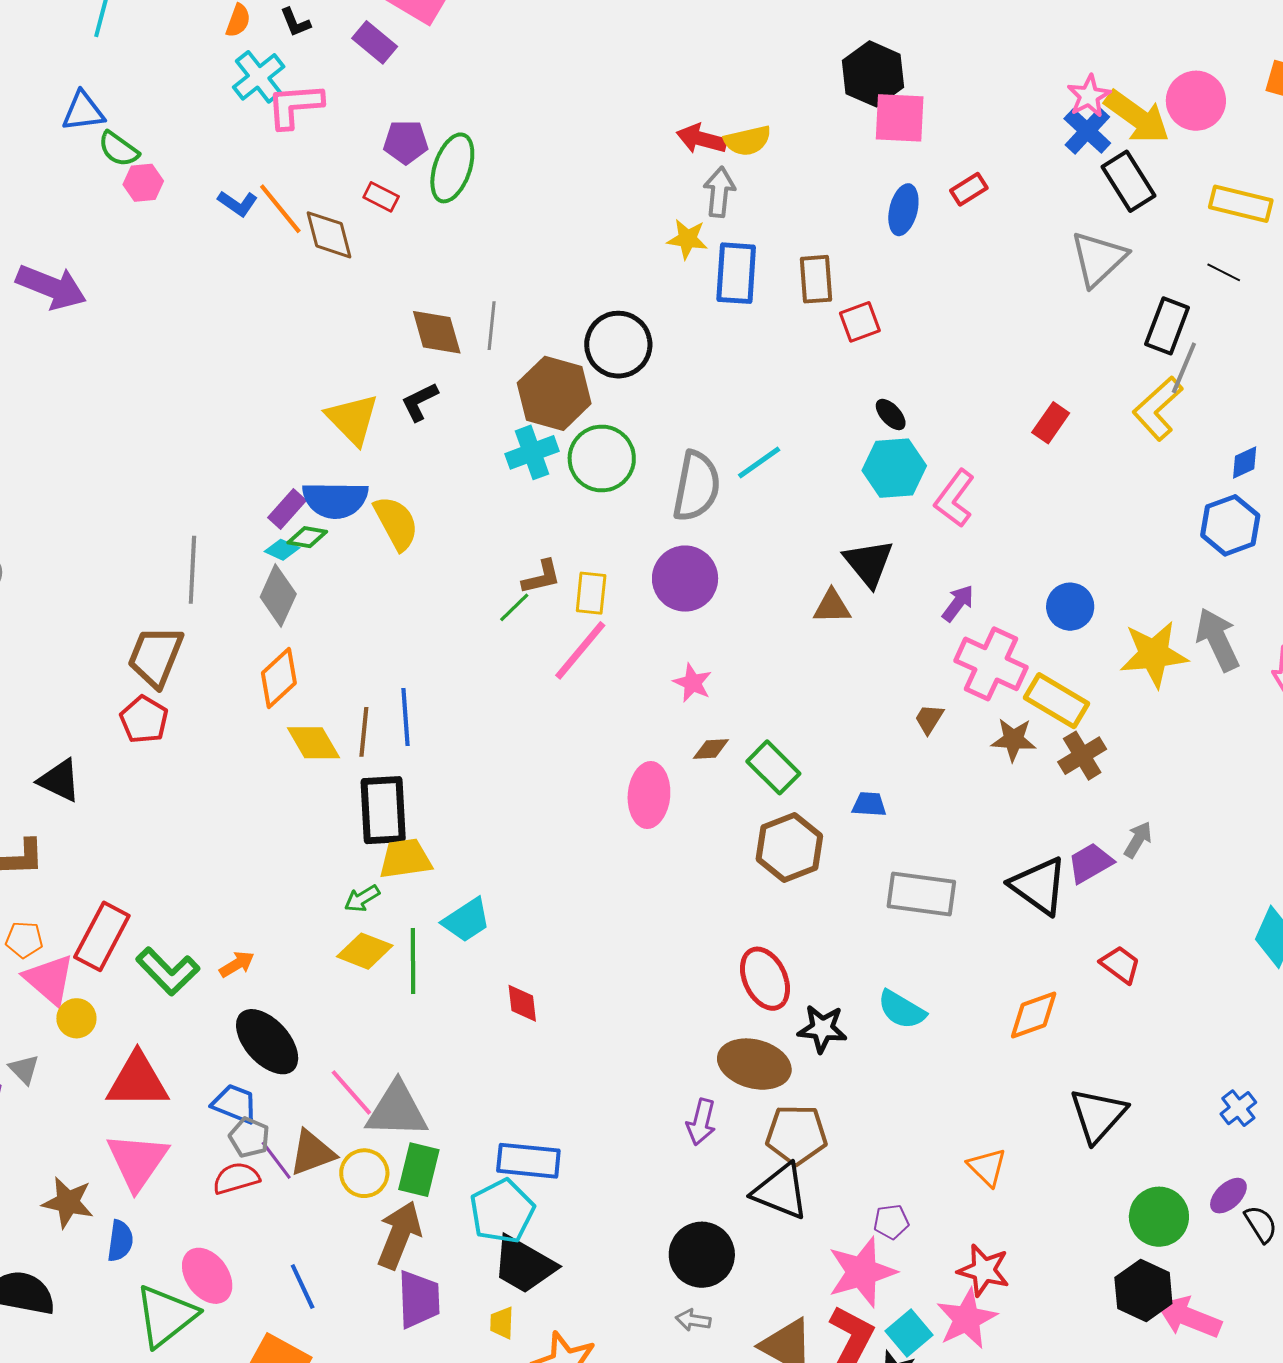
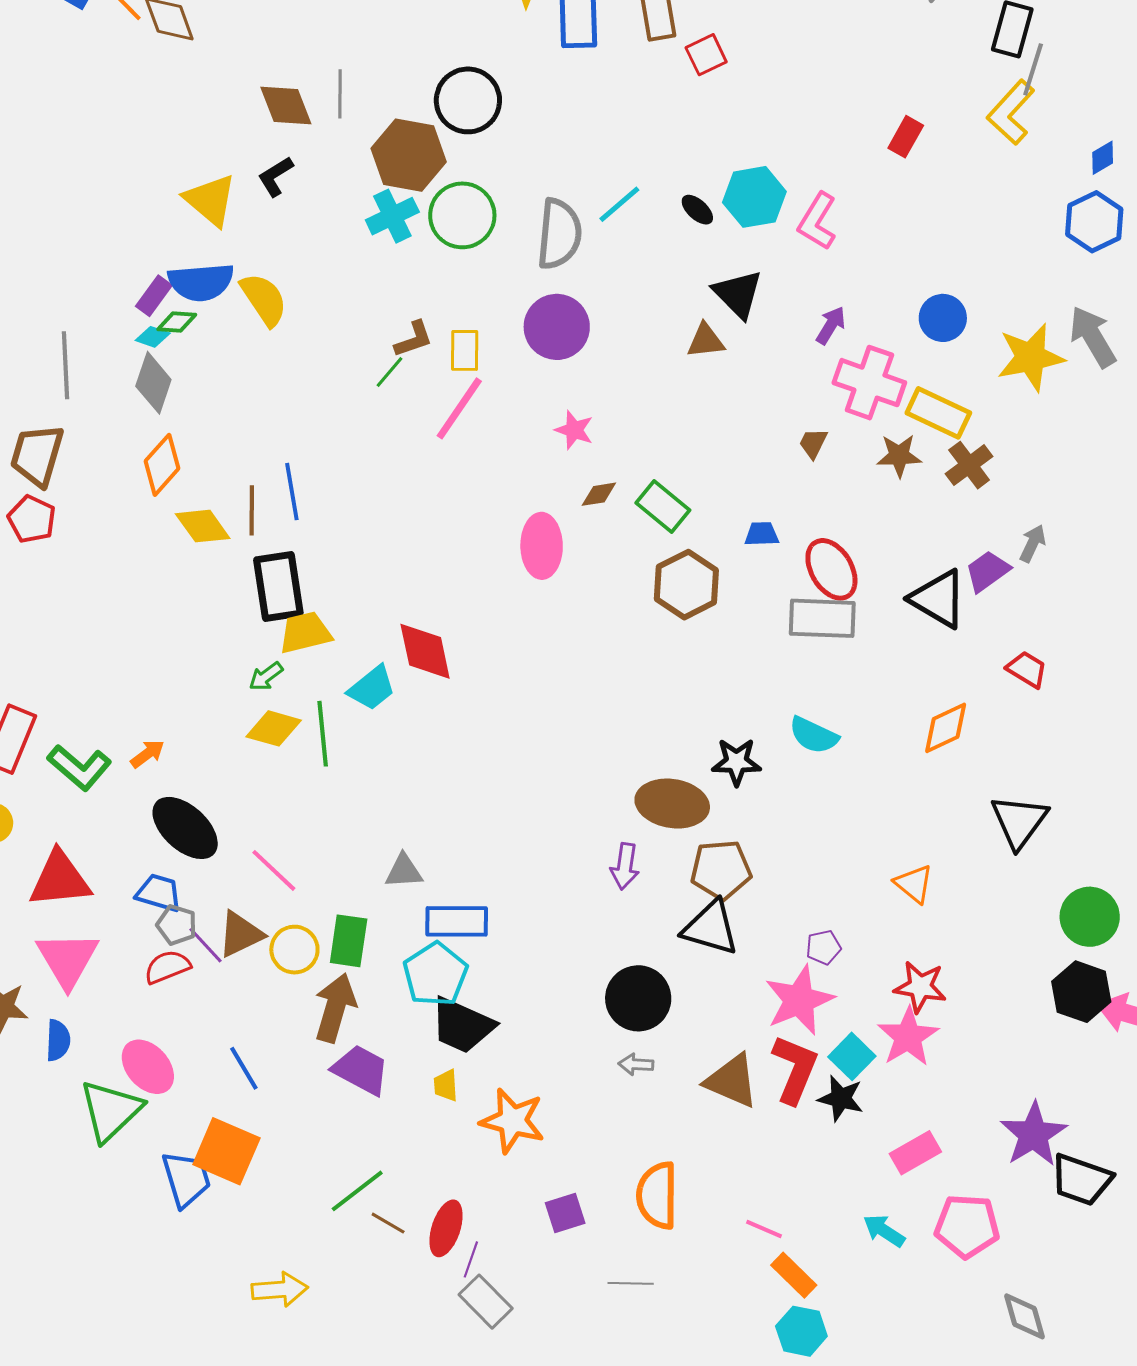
black ellipse: (891, 414) -> (697, 210), moved
red ellipse: (765, 979) -> (831, 569), moved
red diamond: (522, 1003) -> (425, 651), moved, size x1.6
gray triangle: (397, 1110) -> (404, 871), moved, size x0.6
purple trapezoid: (419, 1299) -> (361, 1070), turned -54

